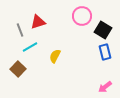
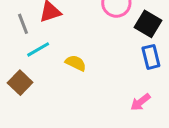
yellow semicircle: (55, 56) -> (76, 63), turned 88
pink arrow: (105, 87) -> (140, 102), moved

